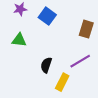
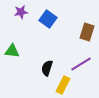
green triangle: (19, 40) -> (12, 51), moved

